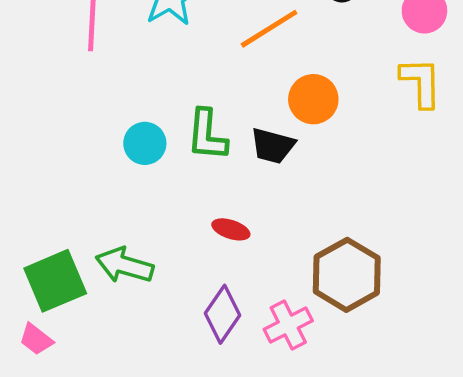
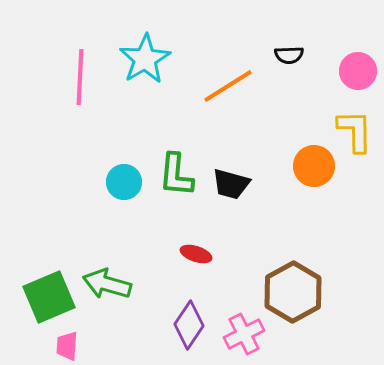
orange circle: (313, 99) -> (314, 166), moved
pink trapezoid: (36, 339) -> (67, 346), moved, turned 56

